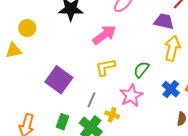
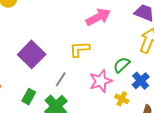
pink arrow: (104, 35) -> (98, 17), moved
green semicircle: (141, 70) -> (122, 65), moved
yellow cross: (112, 115) -> (122, 99), moved

